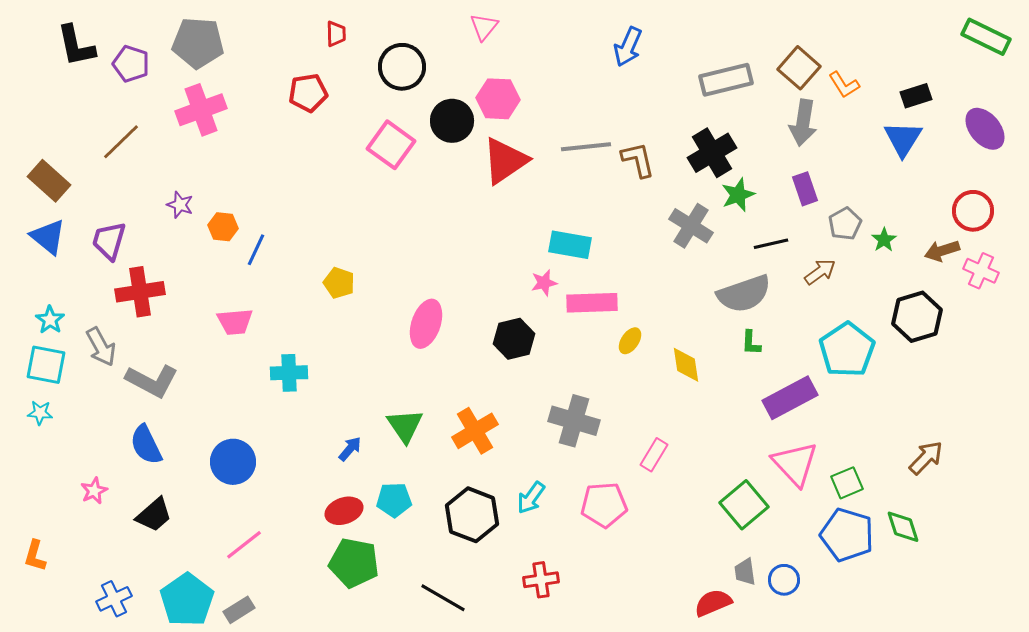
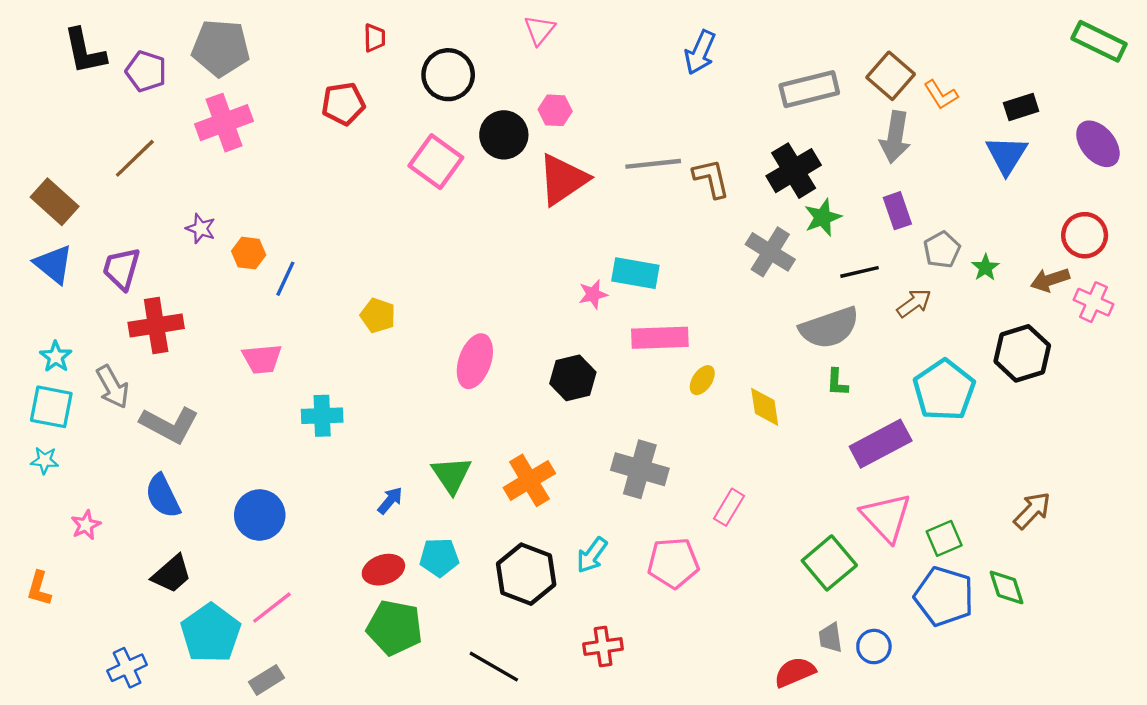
pink hexagon: (498, 99) -> (555, 110), size x0.7
pink star: (544, 283) -> (593, 294), moved
pink star: (94, 491) -> (86, 525), moved
orange L-shape: (35, 556) -> (39, 589), moved
cyan pentagon: (187, 600) -> (211, 633), moved

